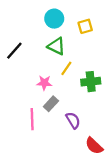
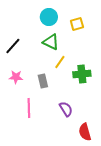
pink star: (44, 83) -> (16, 77), moved
gray rectangle: (51, 104) -> (43, 81), moved, turned -56
red semicircle: (94, 146) -> (85, 132), turned 30

